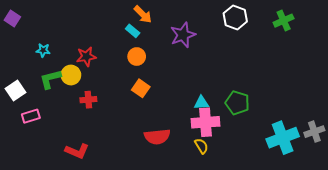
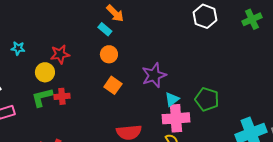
purple star: (183, 35) -> (154, 75), moved
green L-shape: (50, 79) -> (42, 97), moved
cyan triangle: (201, 103) -> (172, 99), turned -35

